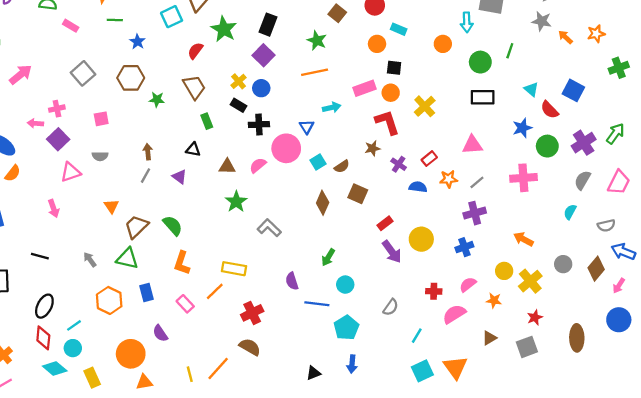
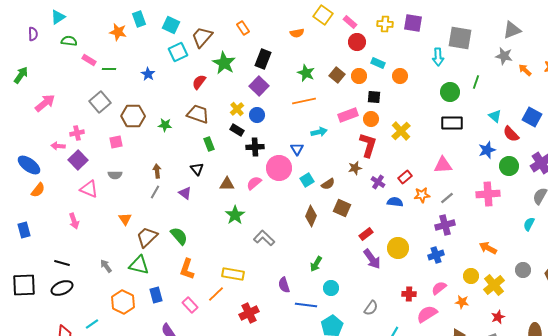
brown square: (337, 13) -> (337, 75), moved
green line: (115, 20) -> (109, 69), moved
orange circle: (443, 44) -> (400, 76), moved
brown hexagon: (131, 78) -> (133, 116), moved
brown trapezoid: (194, 87) -> (198, 114), turned -40
red L-shape: (387, 122) -> (368, 145), turned 35
black triangle: (193, 149) -> (197, 169), turned 40
pink triangle: (71, 172) -> (89, 189), turned 42
black ellipse: (44, 306) -> (62, 288), moved, turned 40

